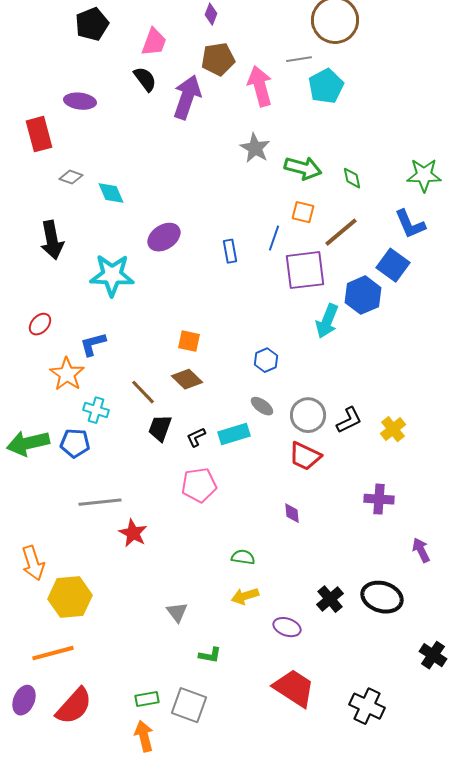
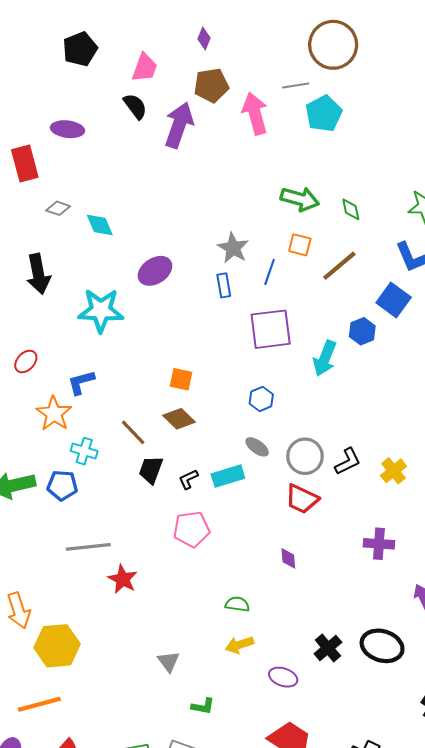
gray star: (255, 148) -> (233, 248), moved
purple square: (305, 270) -> (271, 329), moved
blue hexagon: (363, 295) -> (362, 331), size x0.7

